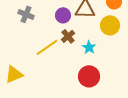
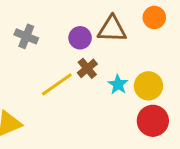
yellow circle: (110, 25) -> (148, 86), moved
red circle: (89, 76) -> (153, 121), moved

